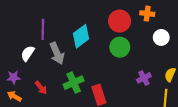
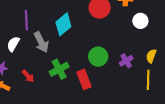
green circle: (120, 47) -> (98, 57), moved

